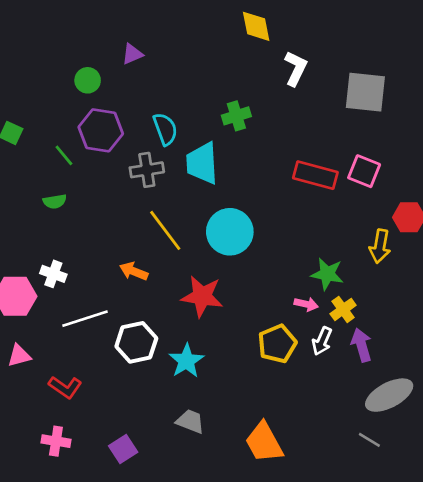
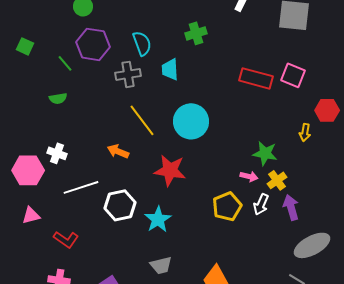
cyan trapezoid: (202, 163) -> (170, 69), size x0.7
yellow arrow: (380, 246) -> (305, 132), size x0.7
gray trapezoid: (190, 421) -> (161, 265), turned 145

